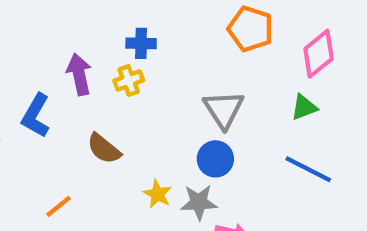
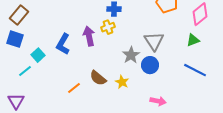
purple arrow: (79, 74) -> (89, 36), moved
brown semicircle: (104, 149) -> (98, 78), moved
gray star: (199, 202) -> (131, 55), moved, turned -30

